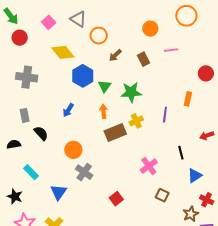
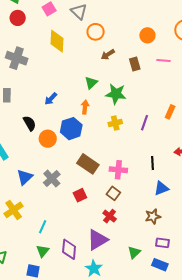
yellow diamond: (63, 52) -> (57, 41), turned 30
blue hexagon: (83, 76) -> (71, 129), moved
black semicircle: (41, 133) -> (30, 123), moved
brown rectangle: (115, 133) -> (88, 164), moved, turned 45
pink cross: (149, 166) -> (118, 170), turned 30
gray cross: (84, 172) -> (52, 178), moved
brown square: (162, 195) -> (113, 193), moved
red cross: (207, 200) -> (110, 216), moved
brown star: (191, 214) -> (153, 216), moved

